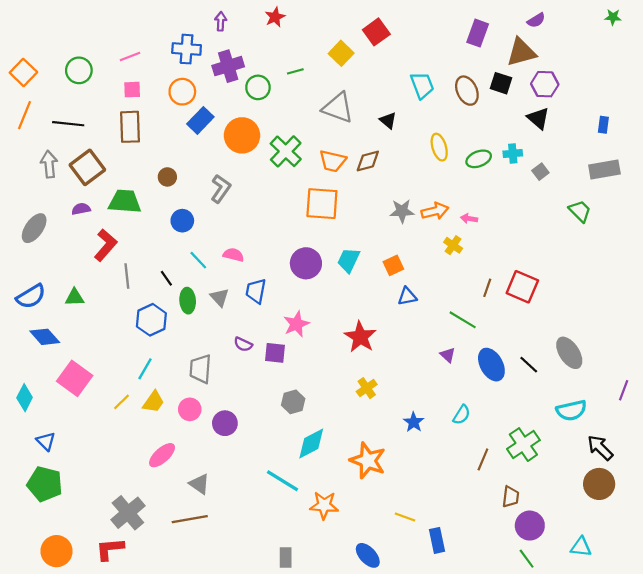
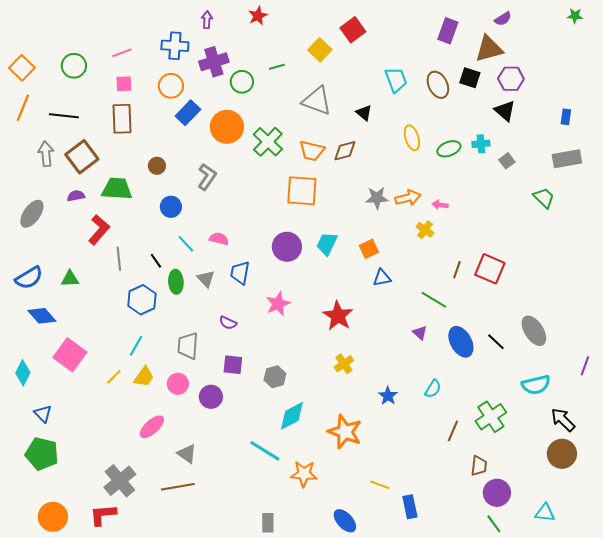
purple square: (275, 353) -> (233, 365), moved

